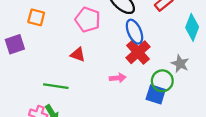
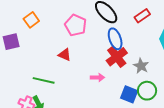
orange square: (36, 17) -> (31, 20), turned 35
gray star: (180, 64) -> (141, 66), moved
green circle: (162, 81) -> (147, 91), moved

